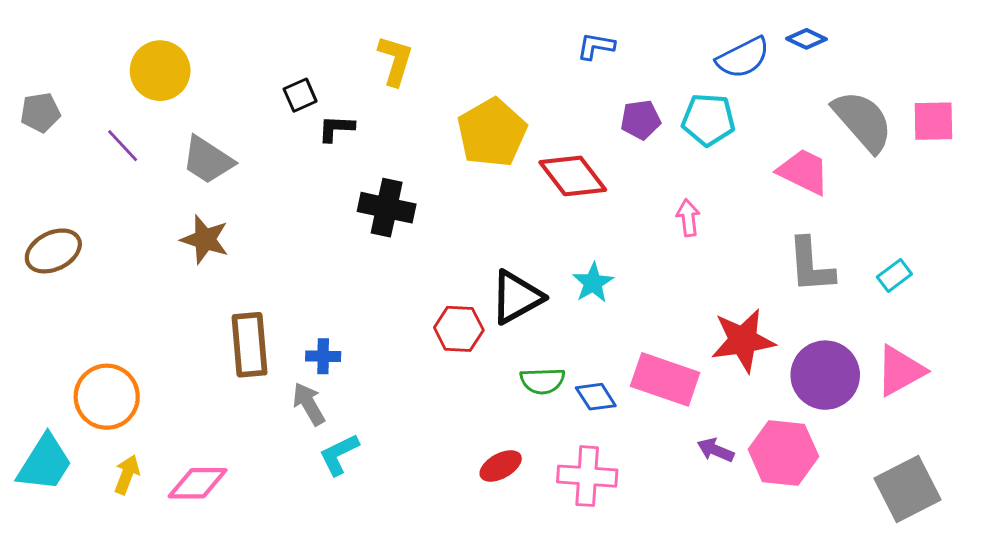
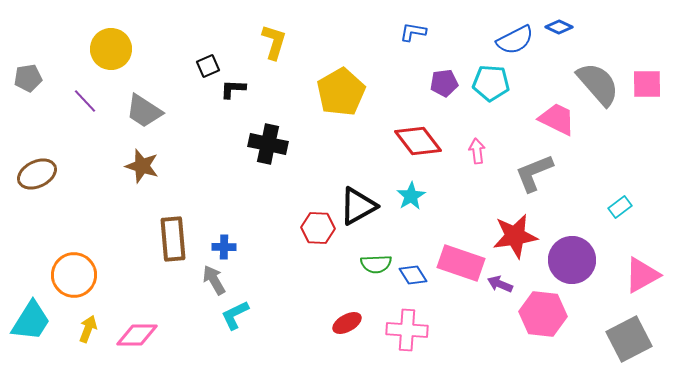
red diamond: (573, 176) -> (418, 141), moved
gray L-shape: (811, 265) -> (534, 173), moved, turned 72
cyan rectangle: (894, 276) -> (620, 207), moved
pink triangle: (900, 371) -> (642, 275), moved
purple arrow: (716, 450) -> (500, 284), moved

